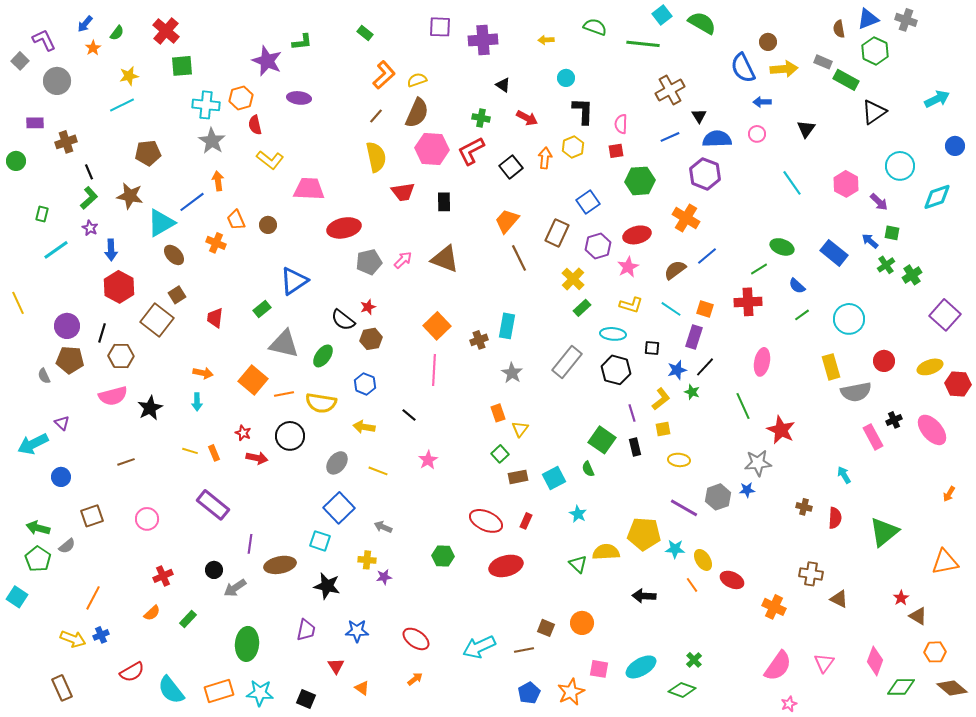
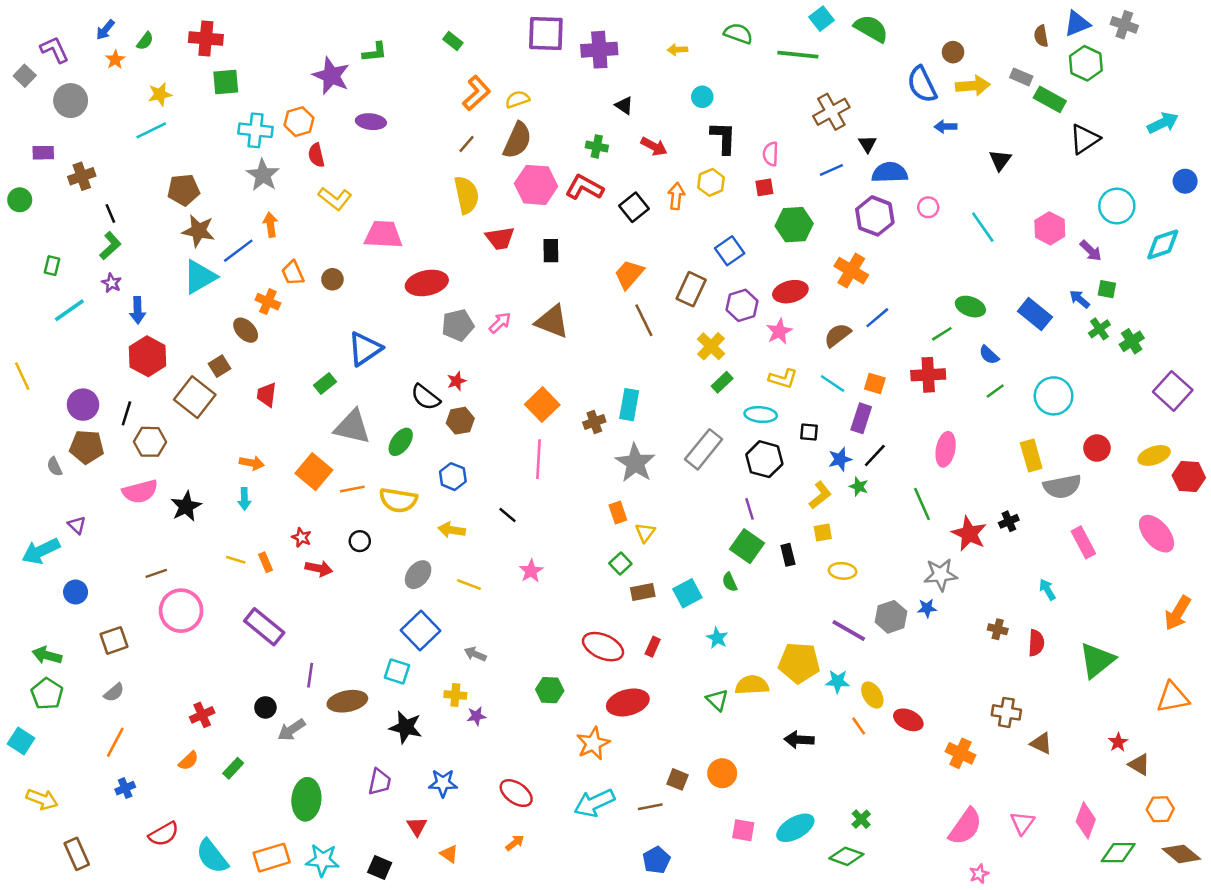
purple square: (440, 27) -> (546, 34), size x1.4
red cross: (166, 31) -> (206, 38), turned -36
pink circle: (757, 134) -> (928, 207), moved
red L-shape: (471, 151) -> (584, 187), turned 56
brown star: (130, 196) -> (198, 231), moved
brown ellipse: (174, 255) -> (246, 330), moved
gray star: (512, 373) -> (635, 463), size x1.5
purple line: (632, 413) -> (749, 509), moved
black cross: (894, 420) -> (1009, 521), moved
black circle: (290, 436) -> (360, 541), size x0.6
orange arrow: (949, 494) -> (1178, 613), size x1.8
pink circle: (147, 519) -> (181, 611), moved, size x1.5
gray semicircle: (67, 546) -> (114, 693), moved
yellow arrow: (73, 639) -> (42, 799), moved
orange star: (571, 692) -> (593, 743), moved

